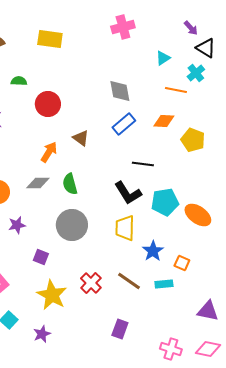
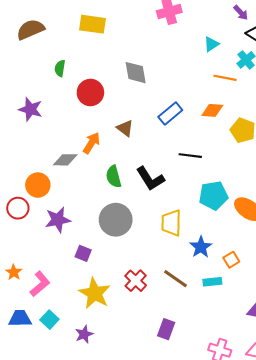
green semicircle: (19, 81) -> (60, 68), turned -84
gray diamond: (120, 91) -> (136, 73), moved
gray diamond: (38, 183) -> (65, 160), moved
black L-shape: (128, 193) -> (150, 179), moved
purple star: (17, 225) -> (58, 220), size x1.4
orange square: (182, 263) -> (231, 260), turned 35

